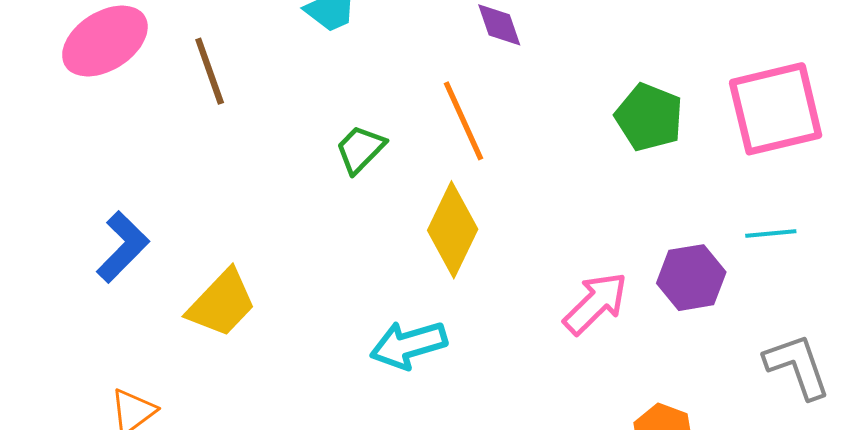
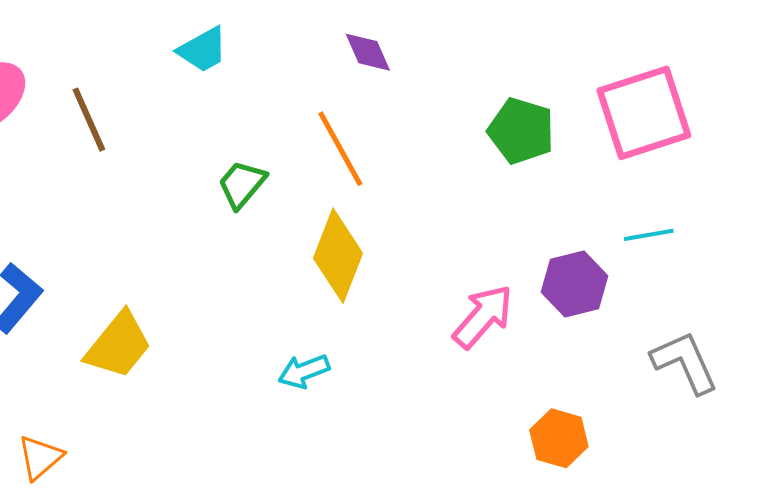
cyan arrow: (408, 345) -> (304, 371), size x0.7

